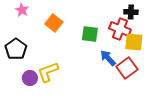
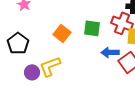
orange square: (54, 23) -> (62, 33), moved
blue arrow: (108, 58) -> (110, 52), turned -48

